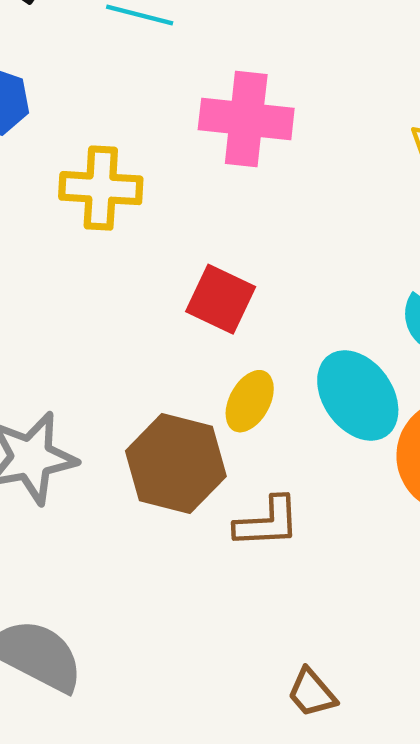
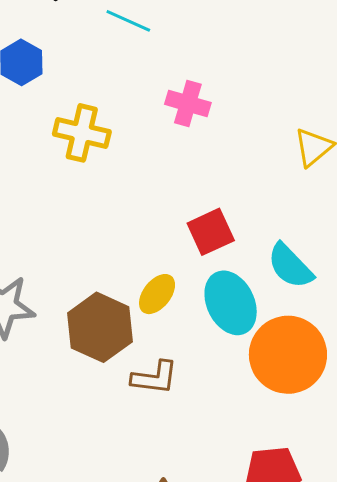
pink cross: (246, 119) -> (188, 103), size x0.7
red square: (221, 299) -> (211, 232), moved, turned 30

